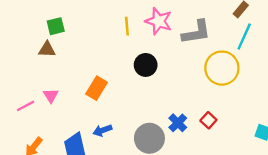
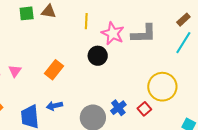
pink star: (159, 21) -> (113, 33), moved
brown triangle: (47, 50) -> (49, 11), moved
yellow circle: (222, 68) -> (162, 87), moved

